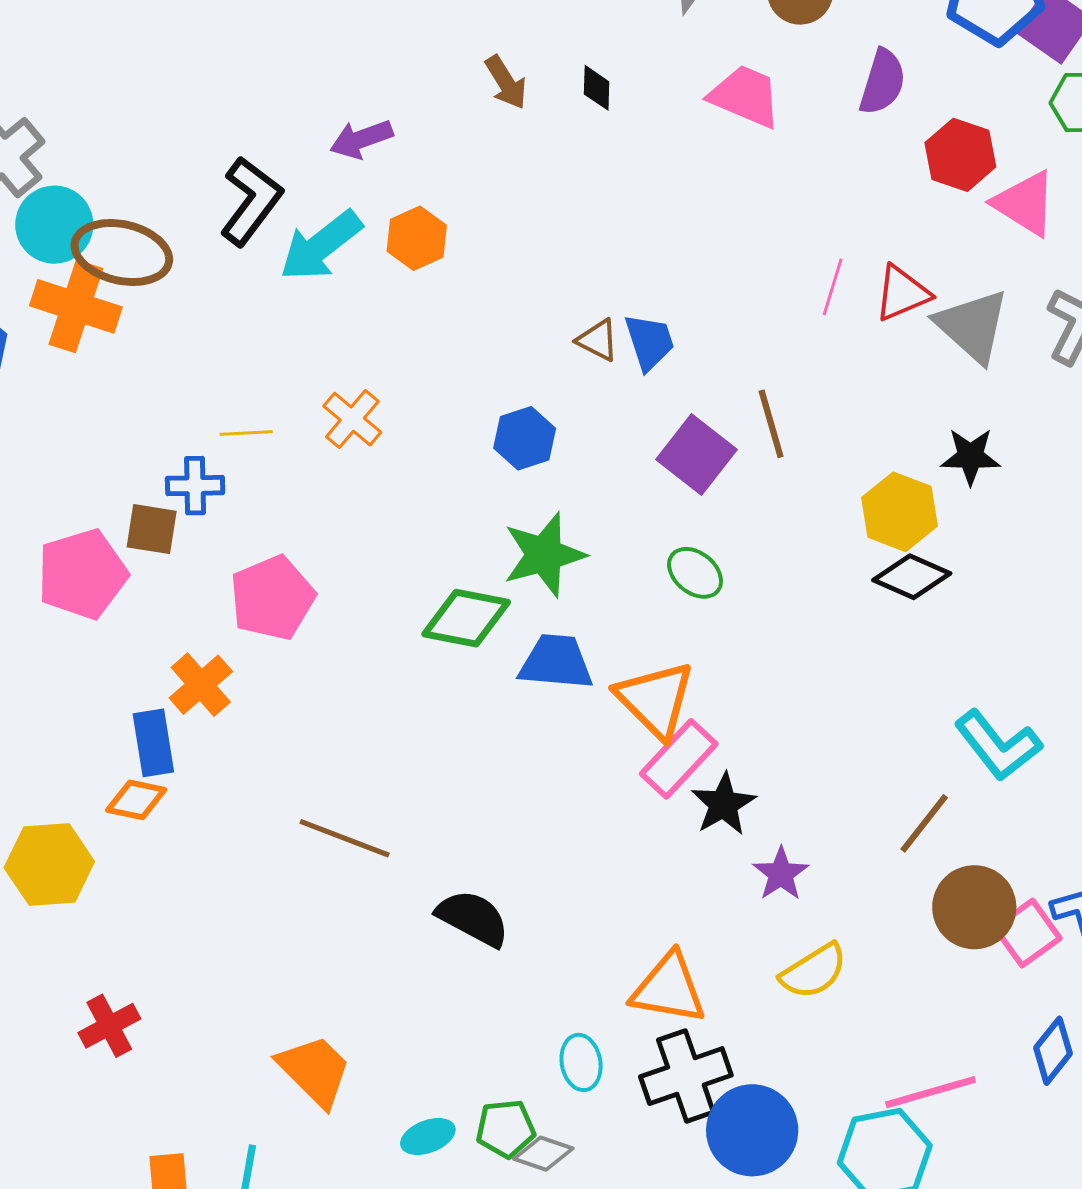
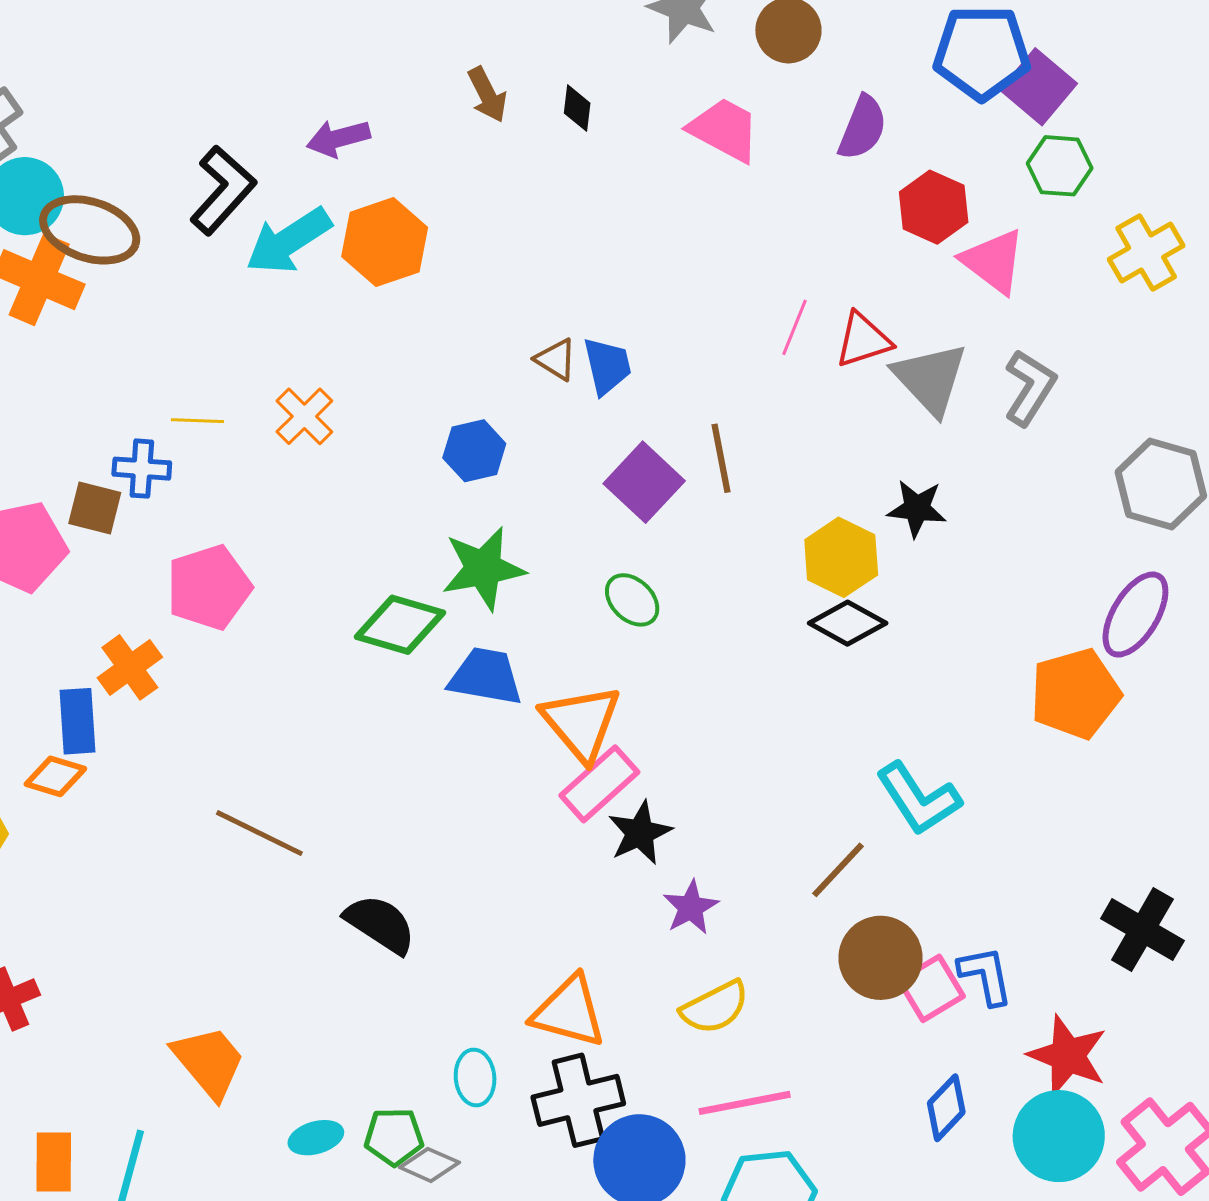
orange hexagon: (417, 238) -> (385, 242), size x1.4
pink line: (931, 1092) -> (745, 1103), moved

